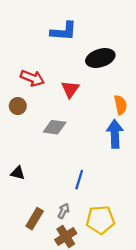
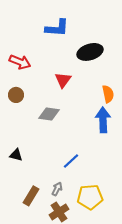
red arrow: (32, 78) -> (20, 62), moved
blue line: (79, 180) -> (71, 161), turned 30

